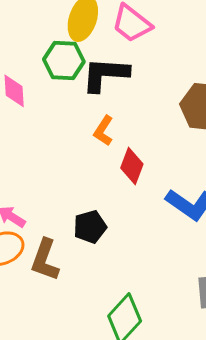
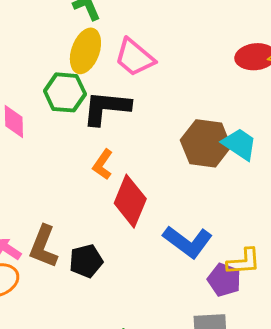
red diamond: (132, 166) -> (130, 201), size x1.4
brown L-shape: (45, 260) -> (43, 247), moved

